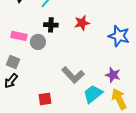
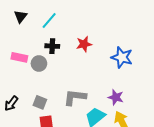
gray square: (13, 62) -> (40, 102), moved
gray L-shape: (73, 75) -> (75, 97), turned 140

